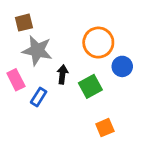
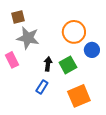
black arrow: (62, 74) -> (48, 64), moved
blue rectangle: (39, 97) -> (42, 87), moved
orange square: (105, 128) -> (79, 96), size x1.6

